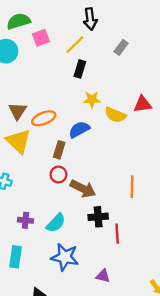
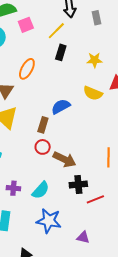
gray rectangle: (121, 47) -> (96, 18), moved, turned -48
yellow star: (92, 100) -> (94, 60), moved
orange ellipse: (44, 118) -> (27, 69), moved, turned -40
red line: (117, 234) -> (95, 199), turned 72

